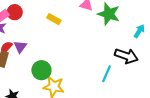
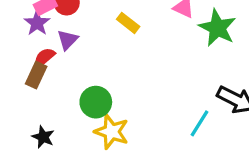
purple triangle: (20, 47) -> (68, 40), moved

